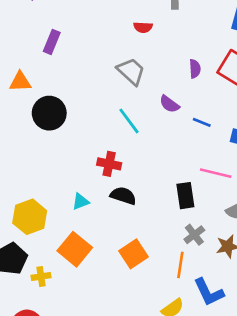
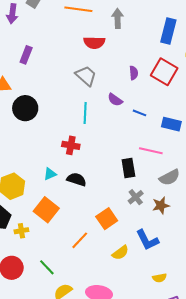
red semicircle: (143, 27) -> (94, 43), size x1.5
cyan line: (129, 121) -> (85, 113), turned 40
black semicircle: (123, 196) -> (76, 179), moved
orange square: (133, 254) -> (107, 219), moved
orange line: (180, 265) -> (80, 240), moved, turned 36

